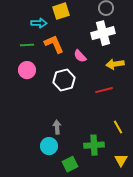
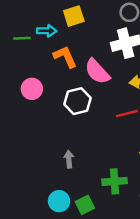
green line: (27, 45) -> (22, 38), moved
pink semicircle: (80, 56) -> (97, 72), size x1.6
cyan circle: (49, 146) -> (59, 201), moved

